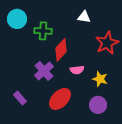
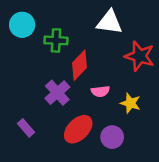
white triangle: (84, 17) -> (110, 22), size x1.5
red star: (107, 43) -> (140, 56), turned -30
purple circle: (98, 105) -> (112, 137), moved

